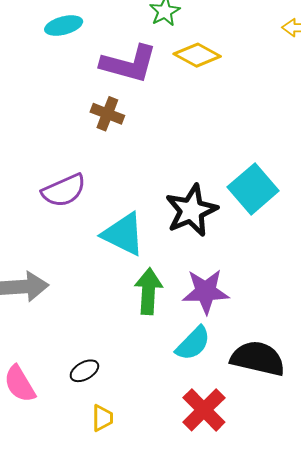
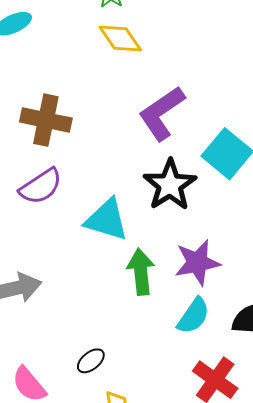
yellow diamond: (197, 55) -> (120, 39), moved, turned 36
purple L-shape: (129, 64) -> (162, 113), moved, turned 140
brown cross: (107, 114) -> (46, 120), moved, size x1.5

